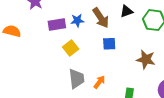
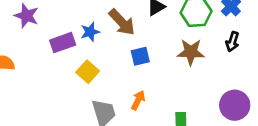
brown star: (146, 59) -> (191, 52), moved
orange arrow: (99, 82) -> (138, 100), moved

